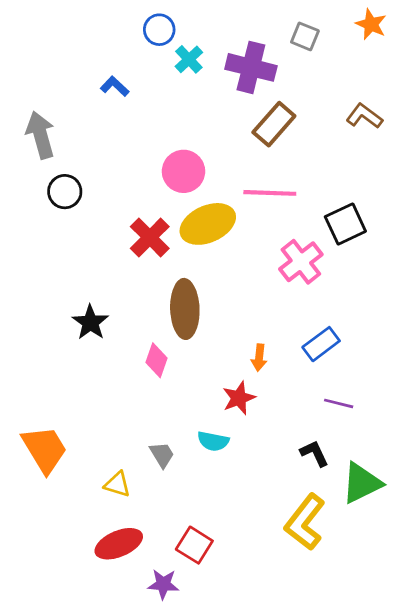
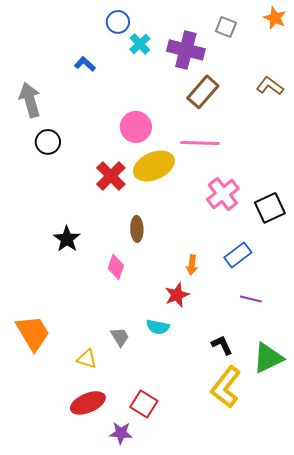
black square: (345, 224) -> (270, 208), moved
brown ellipse: (185, 309) -> (137, 229), size x0.6
black L-shape: (314, 453) -> (222, 345), moved

